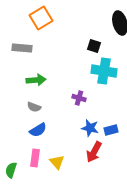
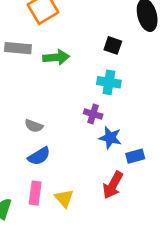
cyan cross: (104, 71) -> (109, 82), moved, size x0.7
green arrow: (36, 80) -> (56, 57), moved
blue star: (90, 128) -> (110, 138), moved

